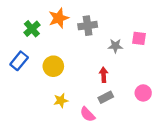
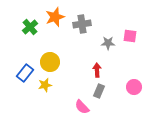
blue rectangle: (19, 61) -> (25, 73), moved
gray rectangle: (106, 97) -> (99, 91), turned -40
yellow star: (61, 100) -> (45, 85), moved

